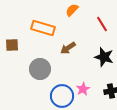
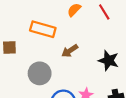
red line: (102, 24) -> (104, 12), moved

